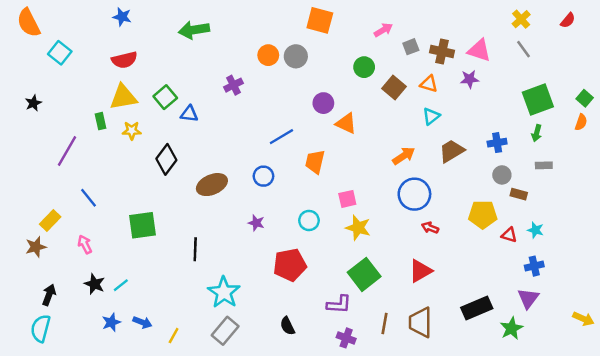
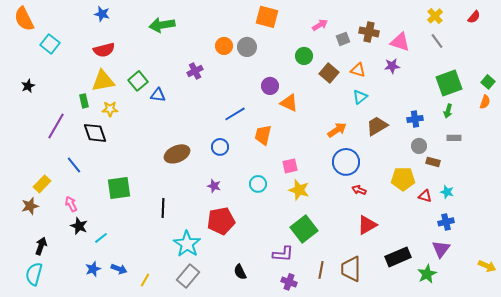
brown cross: (442, 52) -> (369, 32), moved
black diamond: (166, 159) -> (95, 133), moved, turned -55
red pentagon: (290, 265) -> (221, 221), moved
red triangle: (420, 271) -> (367, 225), moved
black star: (94, 284) -> (79, 226), moved

